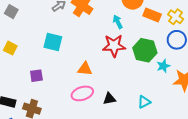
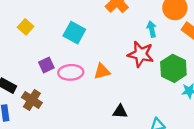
orange triangle: (85, 69) -> (102, 71), turned -35
purple square: (36, 76) -> (46, 65), turned -32
pink ellipse: (82, 93) -> (71, 72), moved

